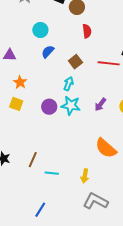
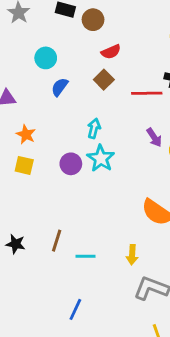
red semicircle: (87, 31) -> (111, 52), turned 80
brown square: (75, 62) -> (104, 80), moved
cyan star: (71, 105) -> (101, 158), turned 30
purple arrow: (100, 105) -> (154, 137), moved, turned -64

